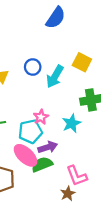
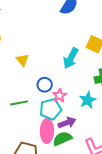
blue circle: (33, 67) -> (45, 85), moved
pink ellipse: (25, 155) -> (47, 131), turned 50

